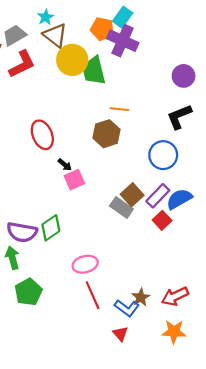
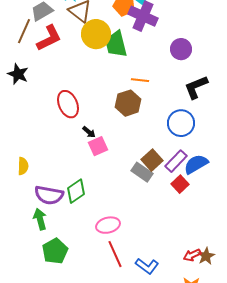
purple circle: (184, 76) -> (181, 49), moved
red arrow: (175, 296) -> (192, 255), size x0.7
brown star: (141, 297) -> (206, 256), moved

